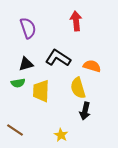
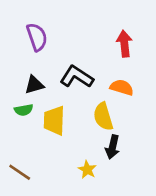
red arrow: (76, 21) -> (124, 44), moved
yellow star: (61, 135) -> (87, 170), moved

